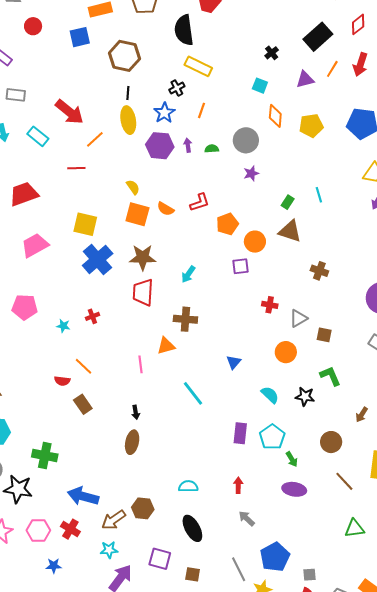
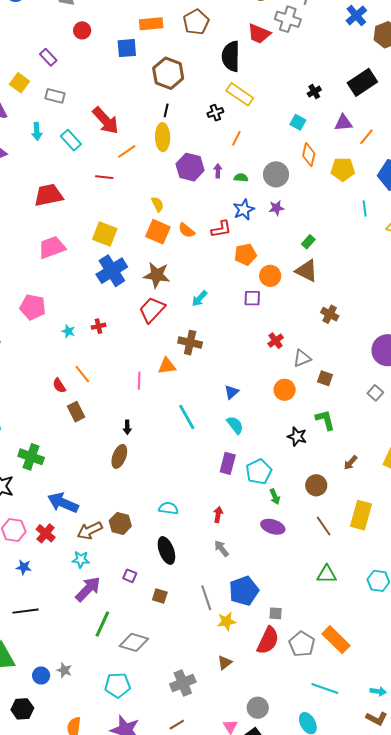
orange line: (332, 69) -> (366, 137), moved
blue star: (164, 113) -> (244, 210), moved
cyan line: (319, 195) -> (365, 208), moved
red trapezoid: (143, 292) -> (152, 310), turned 32
red cross: (270, 305) -> (276, 341), turned 35
red semicircle: (62, 381) -> (59, 386), turned 42
cyan semicircle: (270, 395) -> (235, 425), moved
purple square: (160, 559) -> (130, 576), size x0.6

